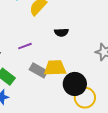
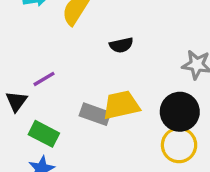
purple line: (25, 46) -> (44, 79), moved
black circle: (75, 84) -> (180, 112), moved

